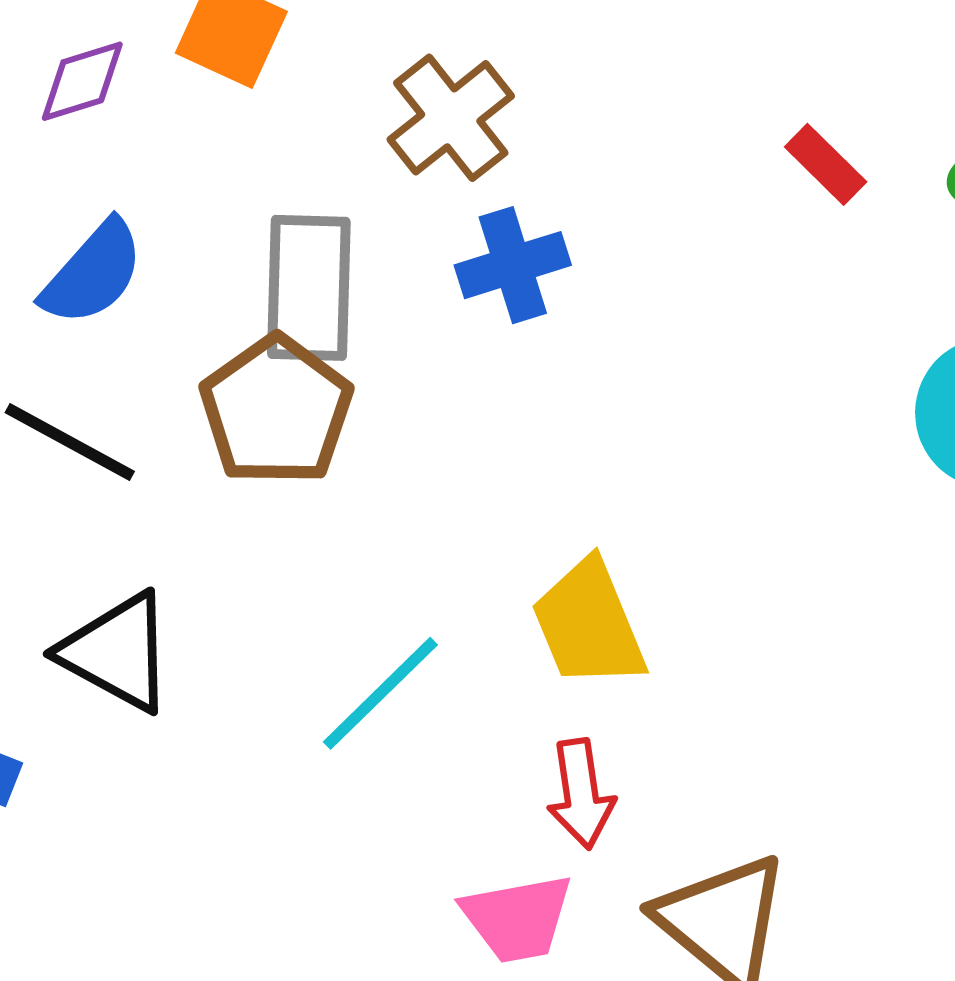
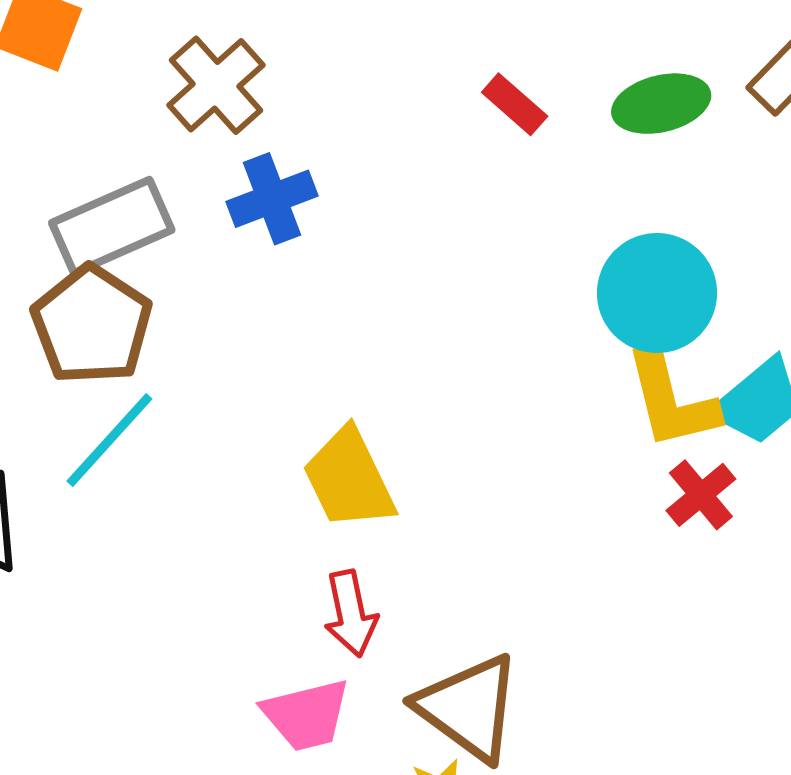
gray rectangle: (309, 288) -> (112, 226), turned 68
cyan line: (380, 693) -> (109, 440), moved

